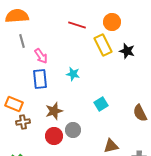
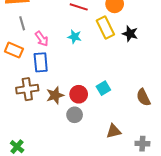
cyan star: (73, 74) -> (75, 37), moved
orange rectangle: (14, 104) -> (14, 50), moved
brown cross: (23, 122) -> (27, 89), moved, size x1.5
red circle: (54, 136) -> (79, 94), moved

